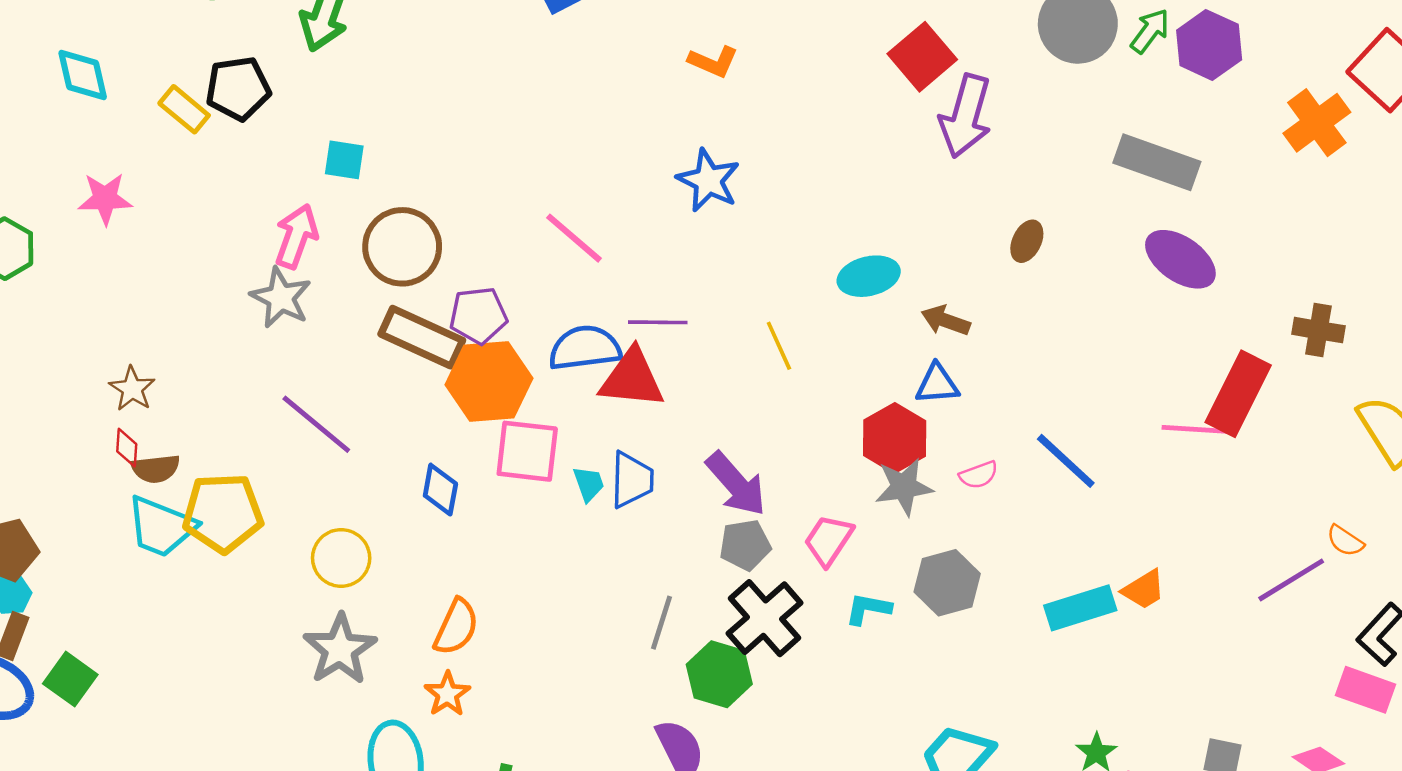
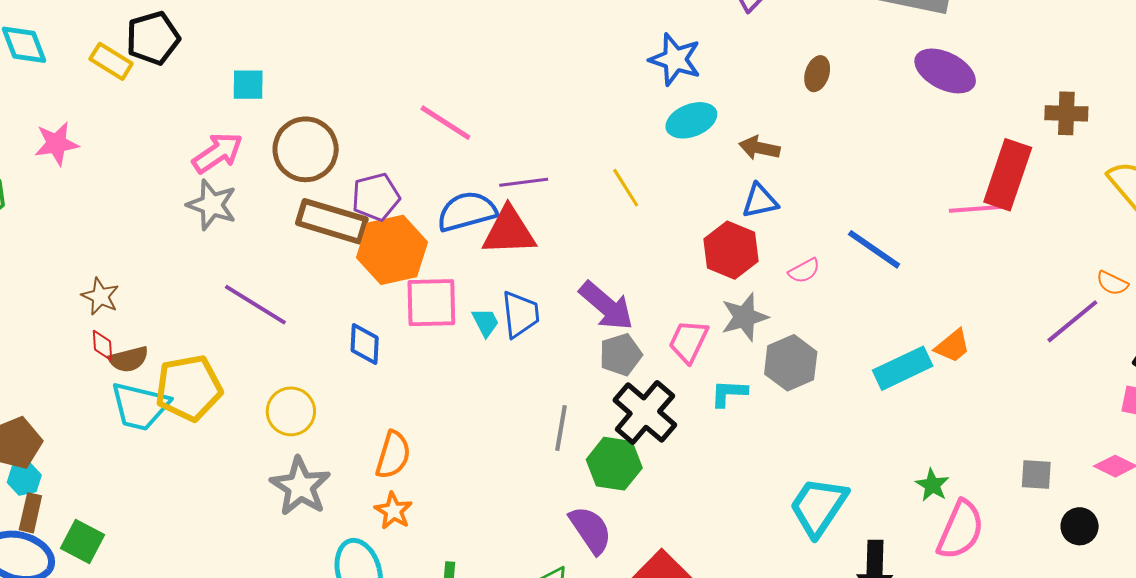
blue star: (708, 180) -> (675, 59), moved
pink arrow: (296, 236) -> (218, 153), turned 44
gray star: (904, 487) -> (744, 317), moved

